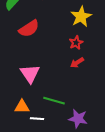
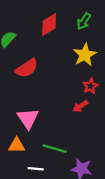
red star: (76, 43) -> (90, 86), moved
orange triangle: (22, 107) -> (17, 145), moved

